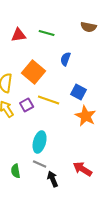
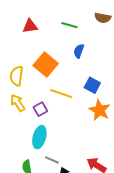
green line: (47, 33) -> (69, 25), moved
purple square: (27, 105) -> (40, 109), moved
cyan ellipse: (40, 142) -> (39, 137), moved

